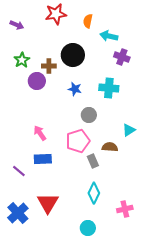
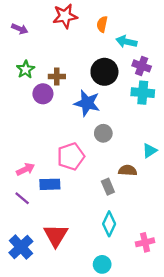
black circle: (73, 55) -> (104, 72), moved
cyan cross: (109, 88) -> (143, 93), moved
blue star: (75, 89) -> (87, 103), size x1.6
pink arrow: (40, 133) -> (26, 169), moved, turned 98
pink pentagon: (78, 141) -> (71, 156), moved

